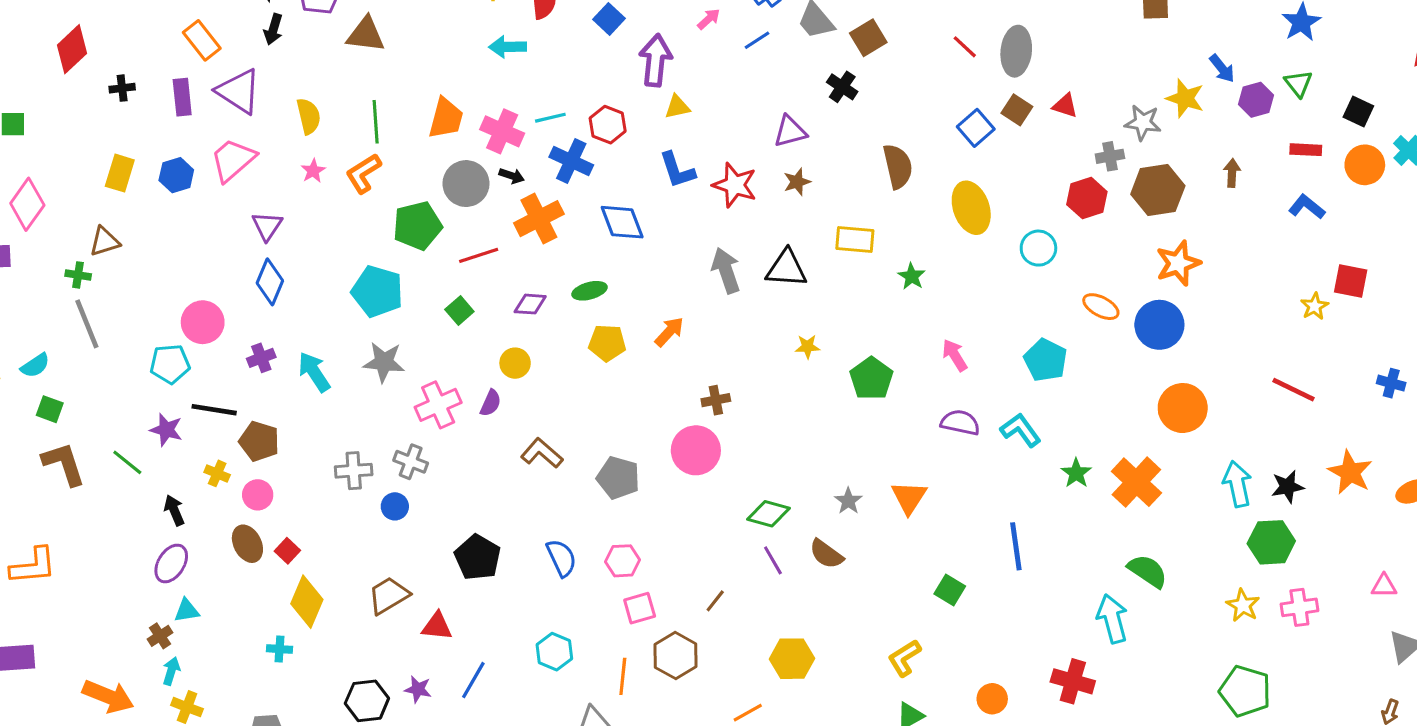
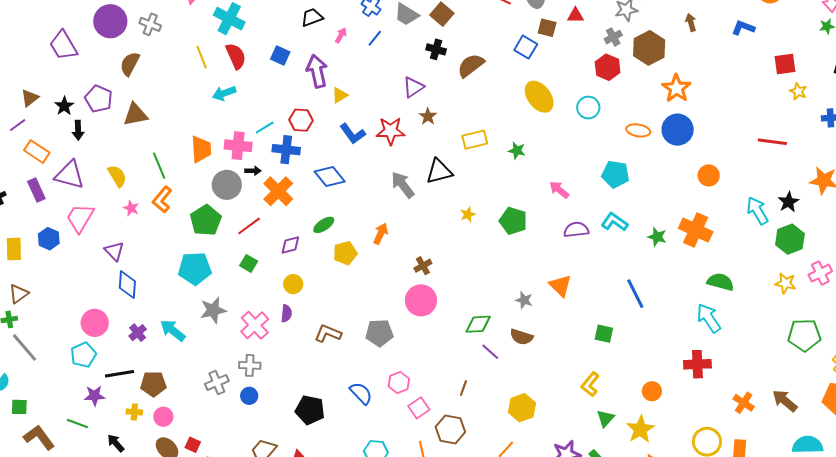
brown semicircle: (898, 166) -> (471, 65), moved, turned -96
yellow star: (1315, 306) -> (798, 91), moved
orange circle: (1183, 408) -> (709, 175), size x0.7

